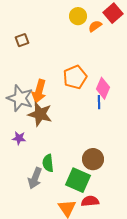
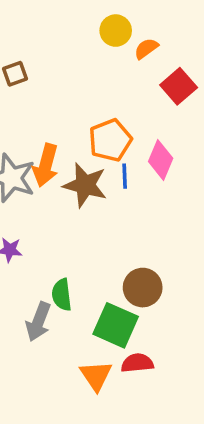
red square: (113, 13) -> (179, 86), moved
blue line: (99, 102) -> (125, 176), moved
brown star: (40, 114) -> (85, 185), moved

